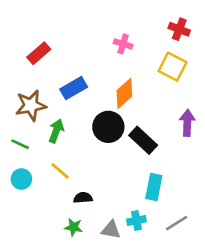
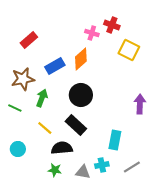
red cross: (179, 29) -> (112, 25), moved
orange diamond: (124, 93) -> (81, 59), moved
purple arrow: (187, 123) -> (140, 104), moved
black rectangle: (143, 140) -> (76, 125), moved
cyan circle: (21, 179) -> (18, 149), moved
black semicircle: (83, 198) -> (62, 148), size x1.5

